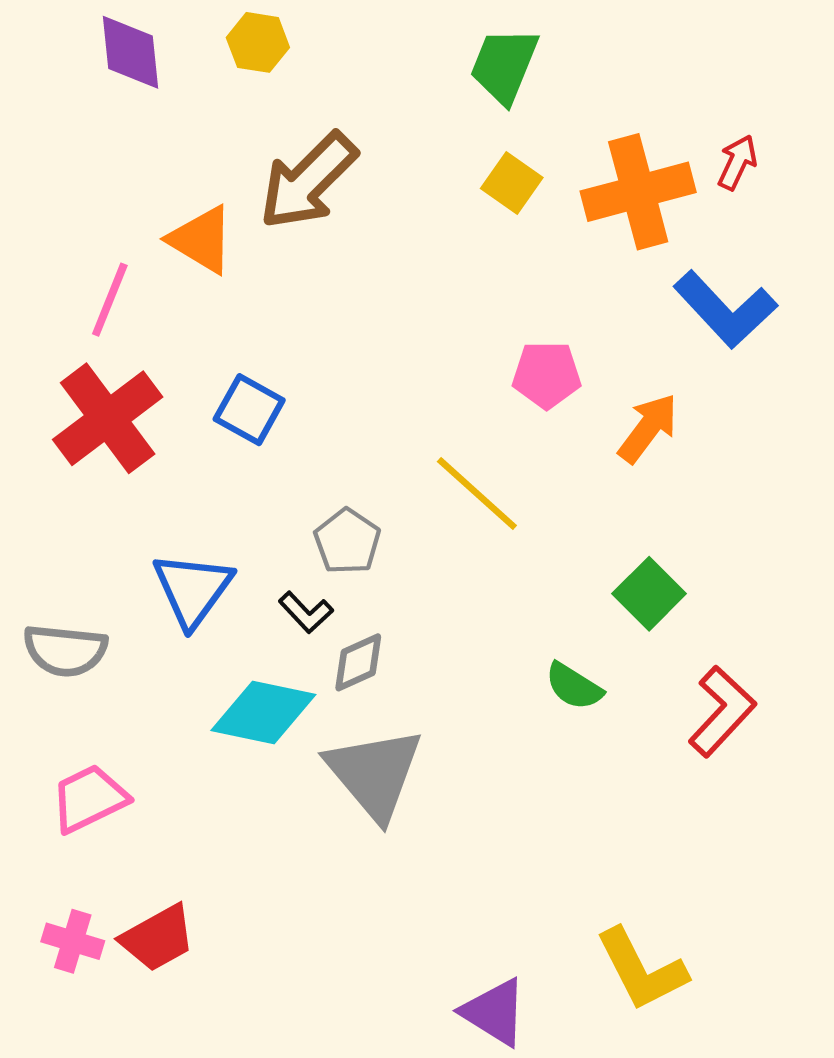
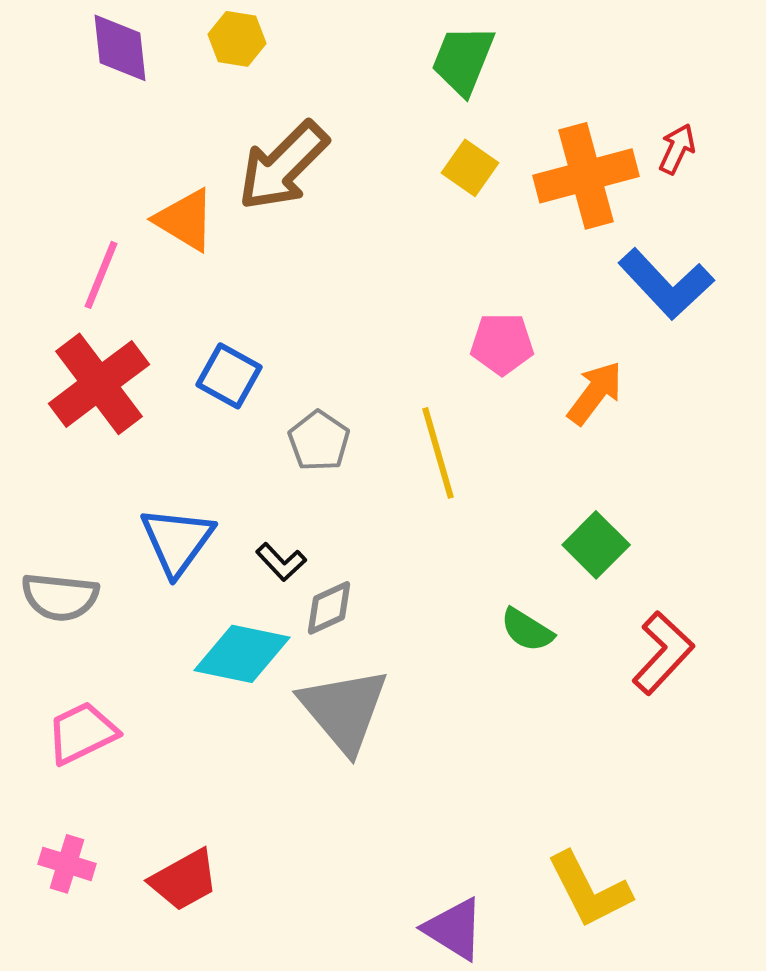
yellow line: (477, 493) -> (438, 453), turned 32
gray pentagon: (347, 541) -> (319, 441), moved
red trapezoid: (158, 938) -> (184, 880), moved

